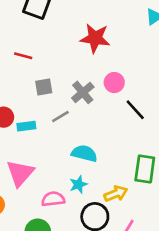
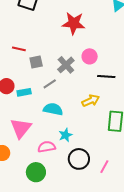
red line: (23, 56) -> (19, 49), moved
black line: (135, 110) -> (106, 77), turned -42
cyan semicircle: (84, 153) -> (53, 109), moved
yellow arrow: (116, 194) -> (91, 101), moved

